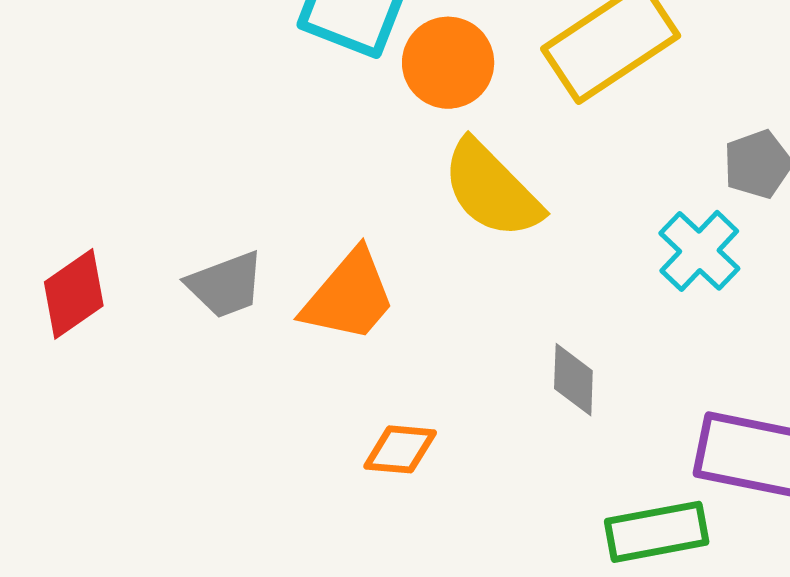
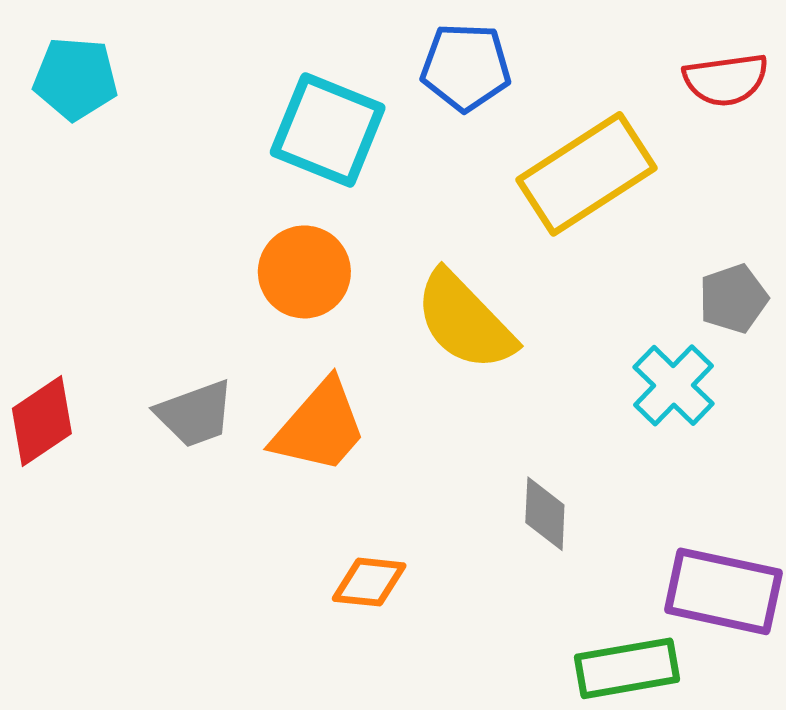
orange circle: (448, 63) -> (304, 272), moved

